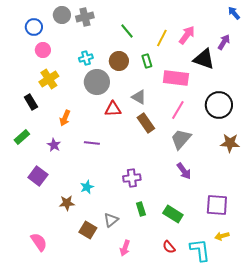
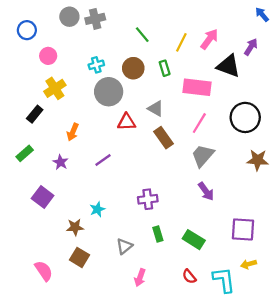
blue circle: (34, 27) -> (27, 30), moved
black rectangle: (31, 102) -> (35, 114), turned 70
purple line: (92, 143) -> (103, 160), turned -42
brown square: (88, 230) -> (79, 257), moved

